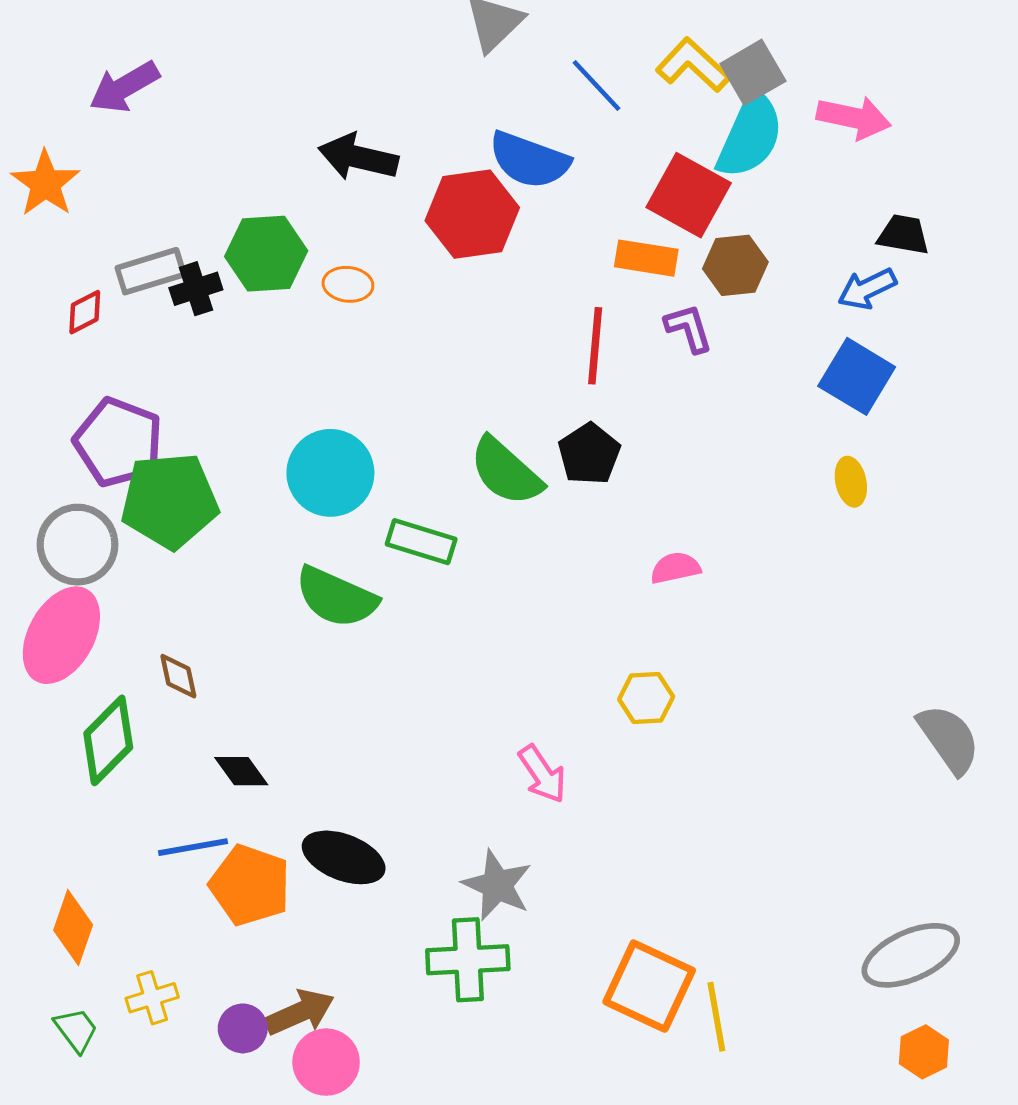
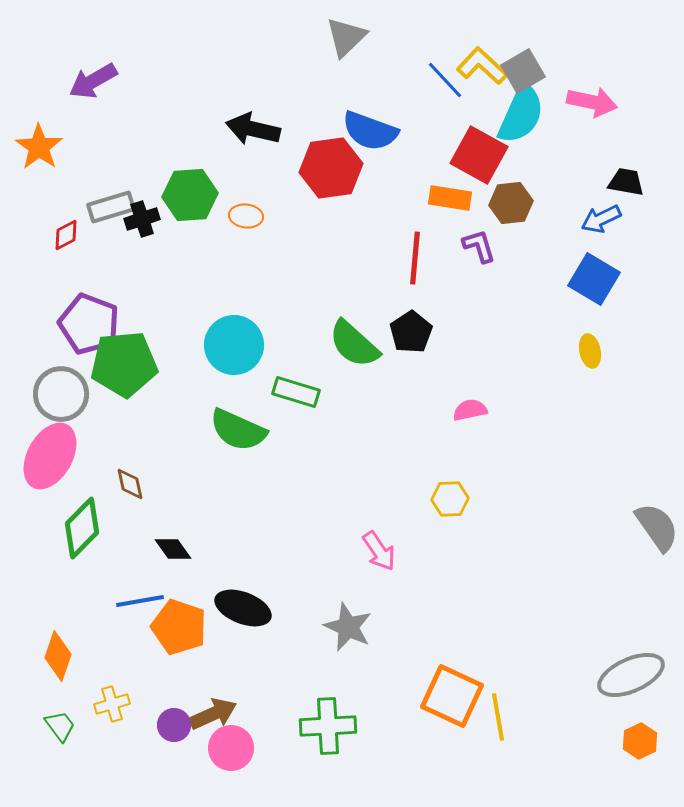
blue line: (596, 86) -> (445, 80), moved
green cross: (468, 960) -> (328, 726), moved

